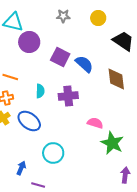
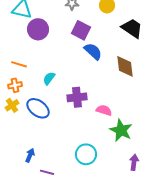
purple square: (60, 57) -> (81, 30), moved
cyan semicircle: (40, 91) -> (49, 78), turned -144
purple cross: (68, 96) -> (77, 97), moved
cyan circle: (53, 153) -> (86, 154), moved

